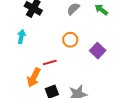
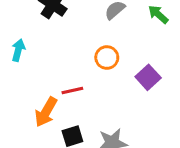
cyan arrow: (21, 37) -> (18, 50), moved

